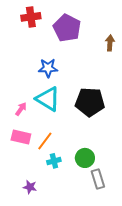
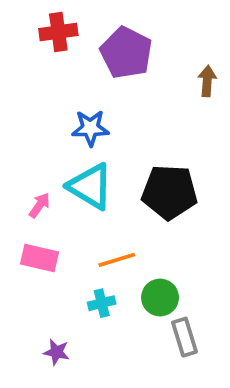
orange line: (45, 141) -> (117, 260), moved, turned 36

